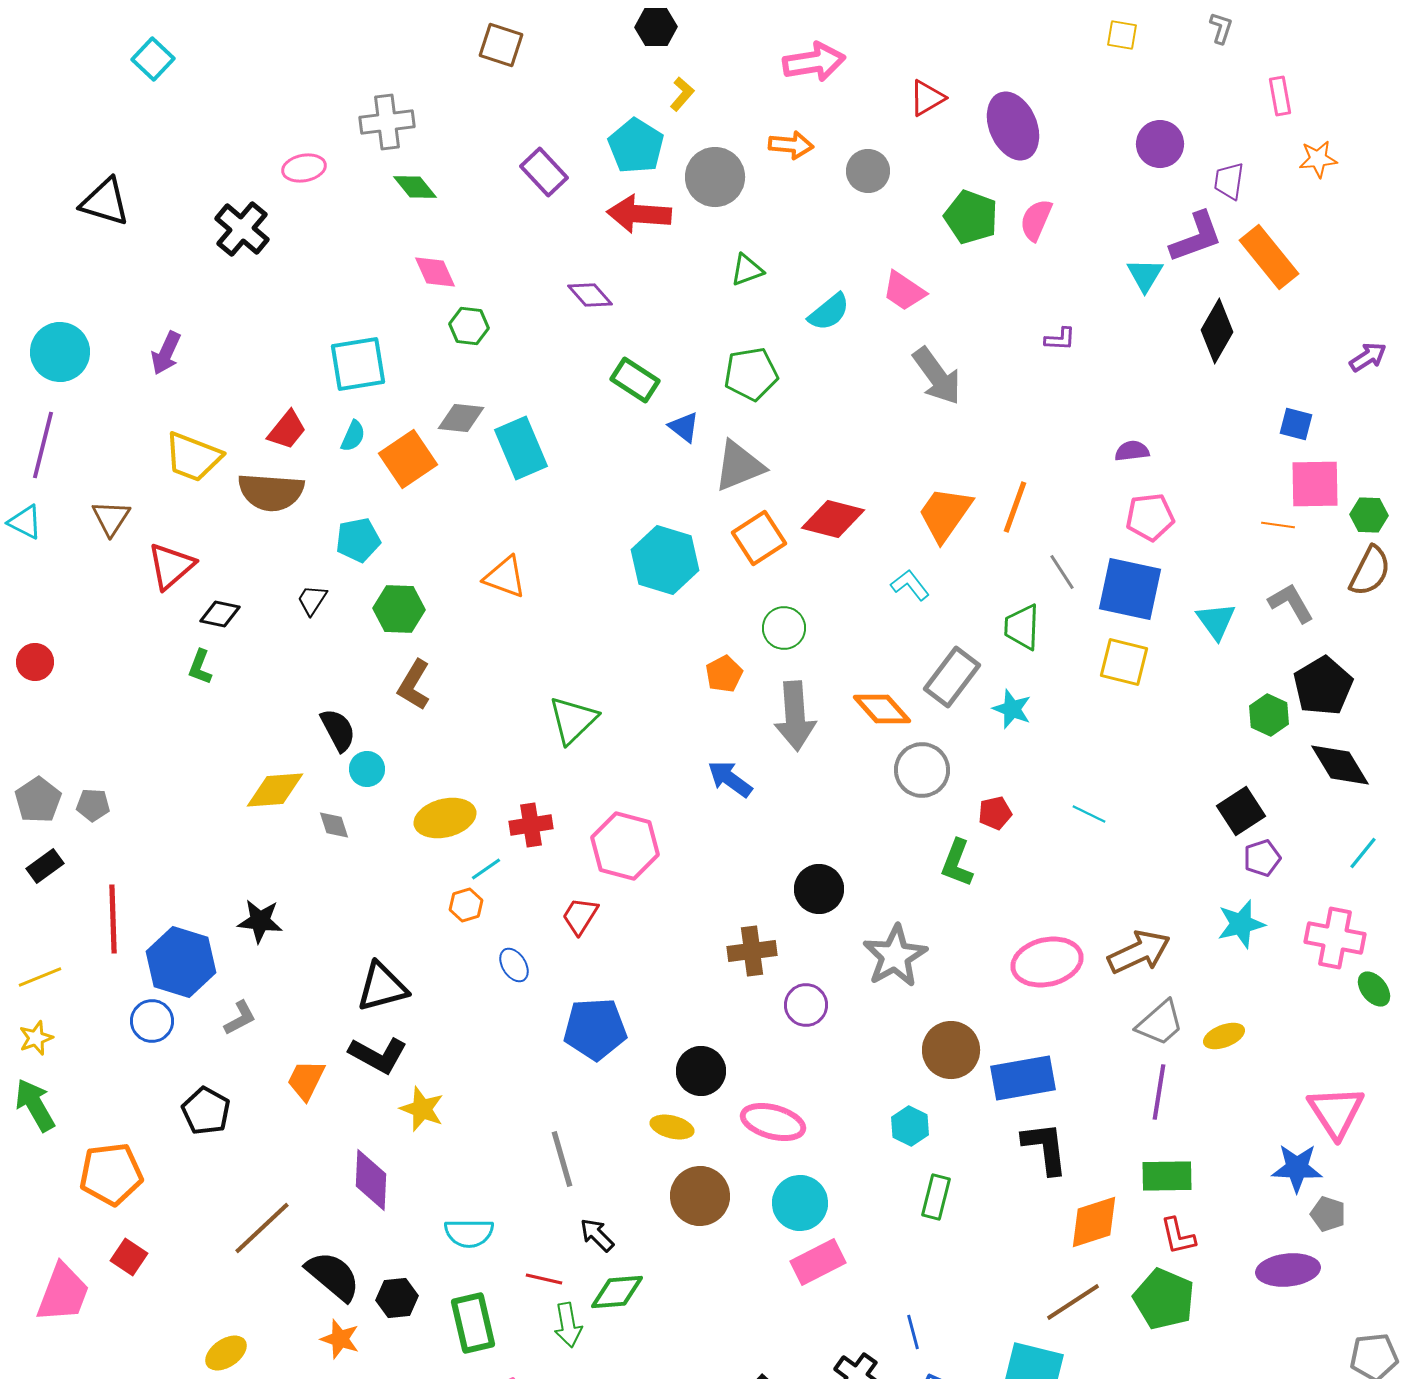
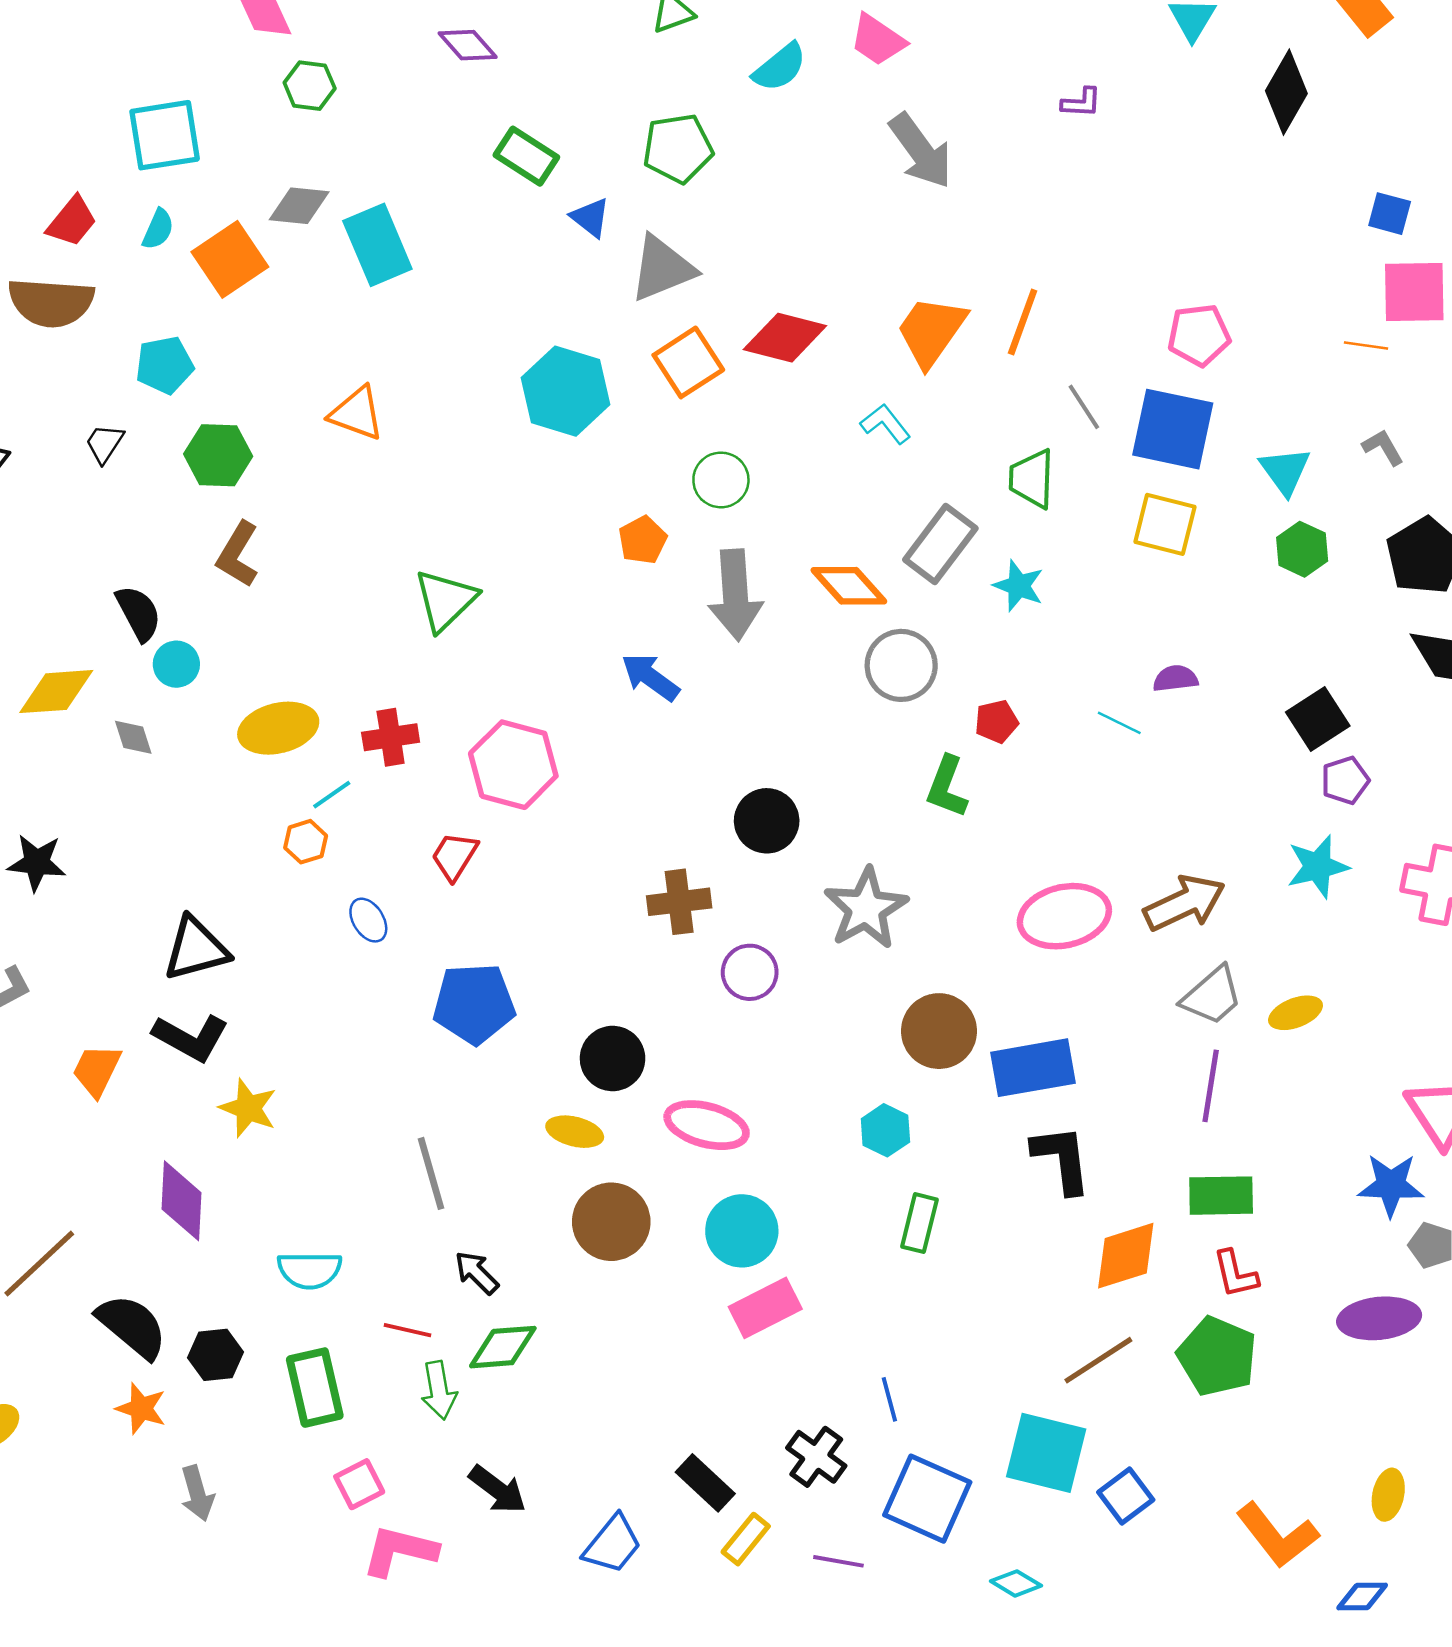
purple semicircle: (1132, 451) -> (1175, 678), moved
gray L-shape: (1291, 603) -> (1383, 447), size x0.7
green hexagon: (1269, 715) -> (1302, 549), moved

